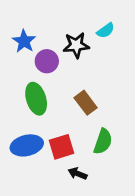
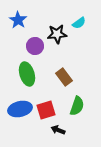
blue star: (24, 41) -> (18, 20), moved

